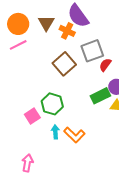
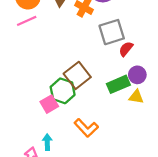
brown square: (64, 64) -> (77, 75), moved
pink square: (32, 116) -> (49, 104), moved
cyan arrow: (55, 132) -> (47, 142), moved

